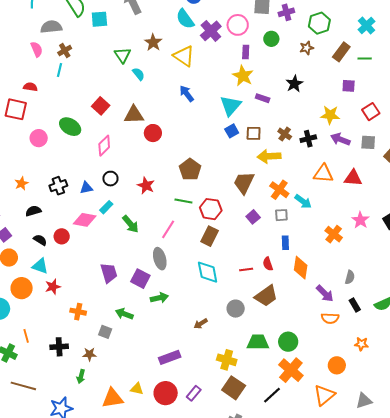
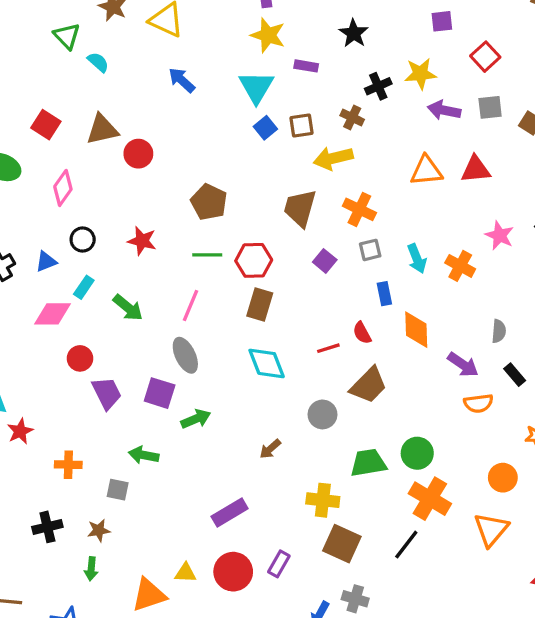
black cross: (308, 139) -> (378, 86), moved
cyan arrow: (303, 201) -> (417, 259), moved, turned 42
red circle: (62, 236) -> (80, 358), moved

